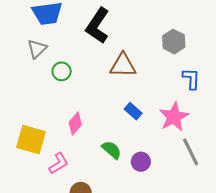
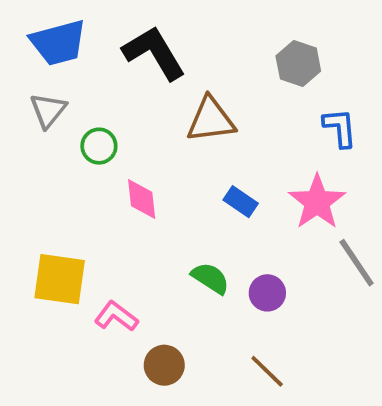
black L-shape: (98, 26) -> (154, 53), turned 123
pink diamond: (75, 123) -> (142, 199), moved, turned -40
pink L-shape: (59, 163) -> (116, 316), turned -105

